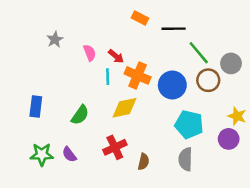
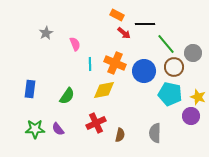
red arrow: (116, 56) -> (124, 33), moved
cyan pentagon: (189, 125) -> (170, 94), moved

